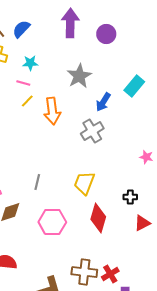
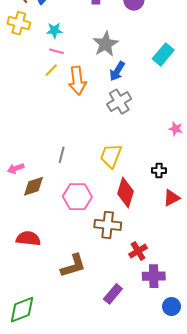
pink line: (23, 83) -> (56, 51), moved
blue arrow: (103, 102) -> (117, 71), moved
brown cross: (84, 272) -> (108, 225), moved

